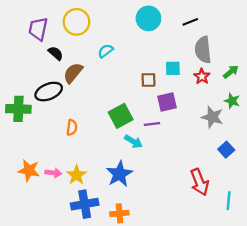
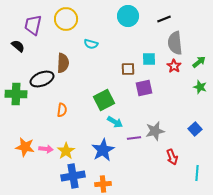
cyan semicircle: (106, 51) -> (91, 44), turned -128
black semicircle: (56, 53) -> (18, 46), moved
brown semicircle: (73, 73) -> (63, 63), turned 144
gray star: (212, 117) -> (155, 131), moved, turned -30
purple line: (152, 124) -> (134, 138), moved
red arrow: (200, 182) -> (172, 157), size x0.7

